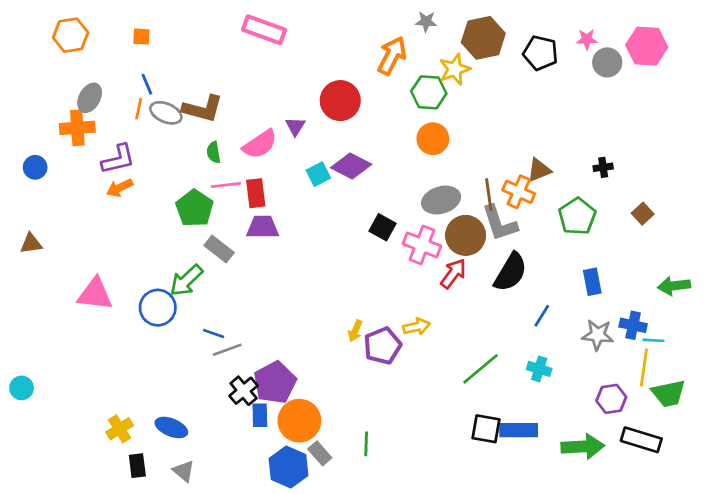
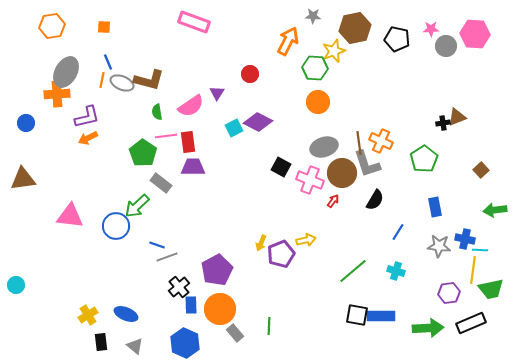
gray ellipse: (90, 98) -> (66, 72), size x1.4
red circle: (340, 101) -> (250, 74), size x0.6
brown triangle: (539, 170) -> (457, 117), moved
brown square: (643, 214) -> (481, 170), moved
brown triangle: (31, 244) -> (23, 179), size x1.5
black semicircle: (511, 272) -> (375, 200), size x0.7
red arrow: (453, 274) -> (333, 201), size x0.6
purple pentagon: (275, 383) -> (217, 270), moved
black rectangle: (641, 440) -> (471, 323), turned -40
blue hexagon: (288, 467) -> (185, 343), moved

